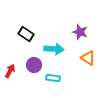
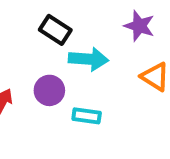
black rectangle: (26, 34) -> (55, 30), moved

